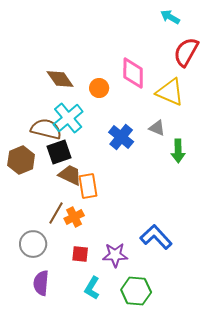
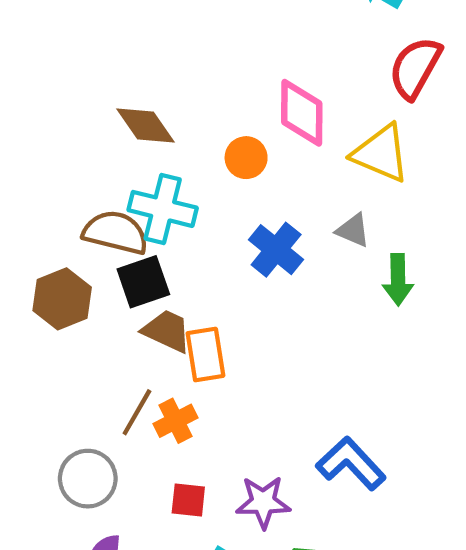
orange circle: (99, 88) -> (246, 158), moved
cyan cross: (68, 118) -> (163, 209), turned -36

